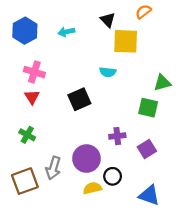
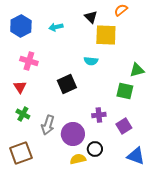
red triangle: (32, 97) -> (20, 87), moved
gray arrow: (53, 168) -> (48, 125), moved
blue triangle: (149, 195) -> (136, 156), moved

